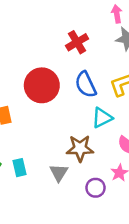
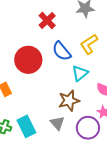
cyan rectangle: (19, 168) -> (26, 126), size x1.5
purple circle: (96, 188) -> (88, 128), size x1.5

